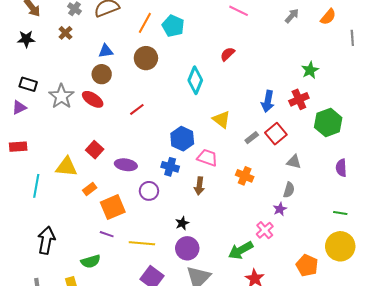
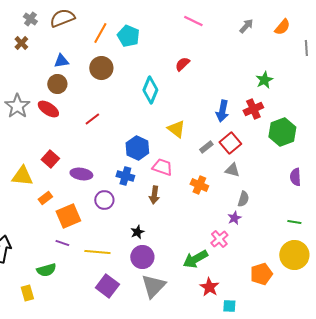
gray triangle: (294, 162) -> (232, 170), moved
orange pentagon: (307, 265) -> (261, 274), turned 30

